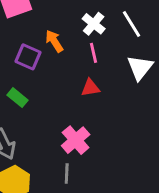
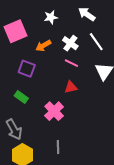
orange arrow: (54, 41) -> (43, 46), moved, turned -84
pink line: (93, 53) -> (71, 63), turned -48
pink cross: (76, 140) -> (54, 111), moved

